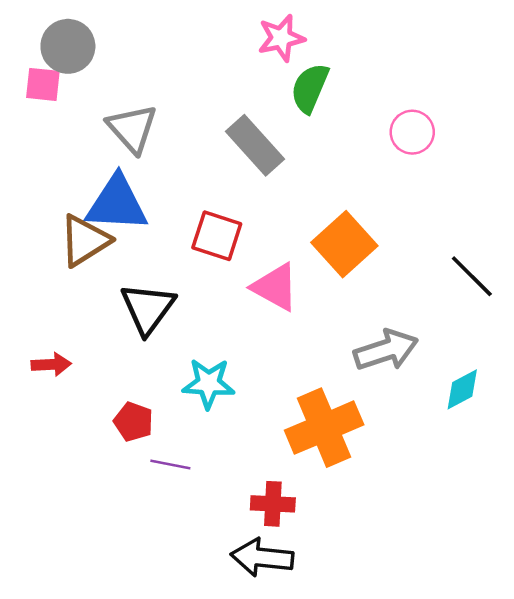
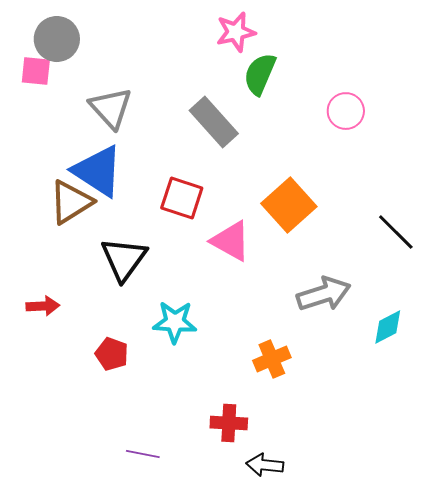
blue triangle: (117, 204) -> (98, 171), turned 30
orange cross: (324, 428) -> (272, 359), size x0.6
purple line: (170, 465) -> (143, 454), moved
black arrow: (262, 557) -> (265, 465), moved, size x0.7

